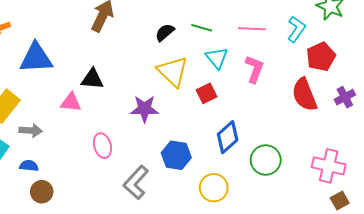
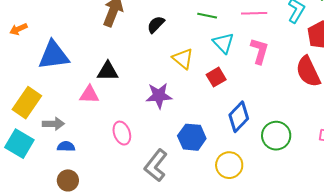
black semicircle: (165, 32) -> (156, 25), moved
yellow triangle: (173, 71) -> (183, 59), size x0.7
blue semicircle: (29, 166) -> (66, 146), moved

